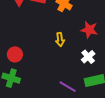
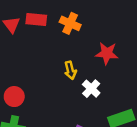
white cross: (88, 57) -> (91, 89), moved

